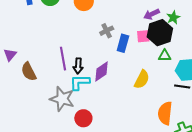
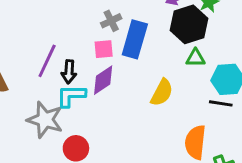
pink square: (143, 36) -> (104, 49), moved
blue rectangle: (123, 43) -> (135, 39), size x1.4
purple line: (63, 59) -> (47, 61), turned 35

